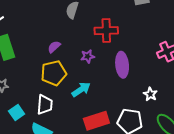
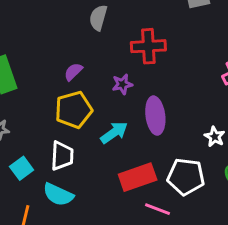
purple ellipse: (122, 65) -> (155, 116), moved

